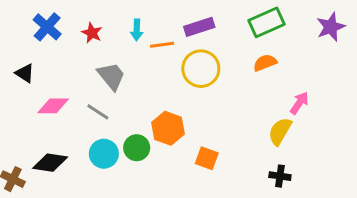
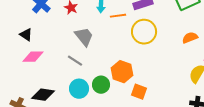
orange semicircle: (265, 63) -> (190, 38), moved
pink diamond: (53, 106) -> (33, 57), moved
orange square: (207, 158) -> (139, 92), moved

